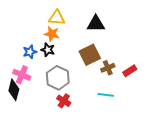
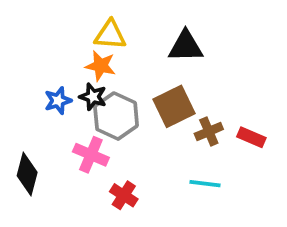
red rectangle: (130, 71) -> (251, 137), turned 56
pink cross: (22, 75) -> (91, 155), moved
gray hexagon: (58, 78) -> (116, 116), moved

